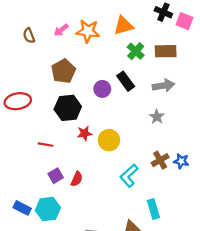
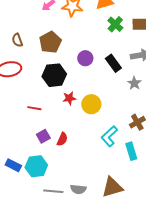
brown semicircle: (29, 36) -> (17, 40), moved
black rectangle: (126, 81) -> (113, 63), moved
cyan rectangle: (153, 209) -> (131, 151), moved

